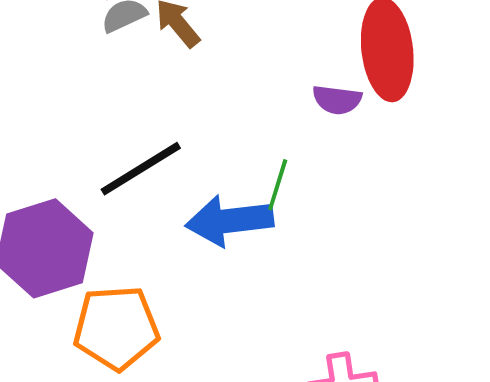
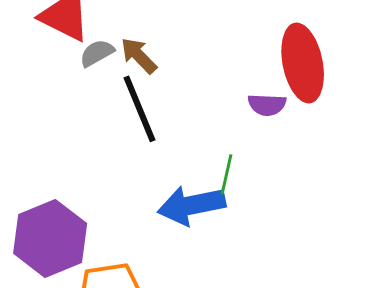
black line: (141, 169) -> (139, 109), moved, turned -76

